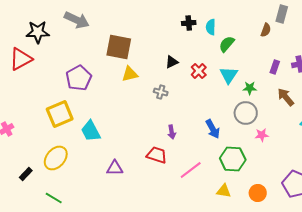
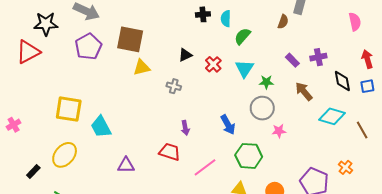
purple rectangle: (275, 67) -> (292, 60), turned -64
purple pentagon: (79, 78) -> (88, 47), moved
yellow square: (60, 114) -> (69, 109), turned 32

